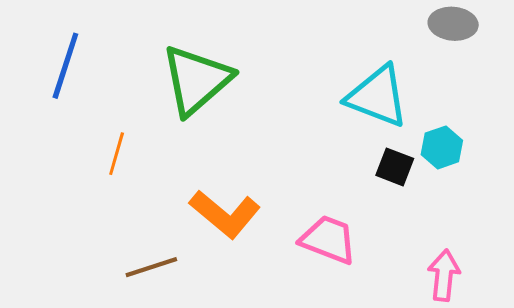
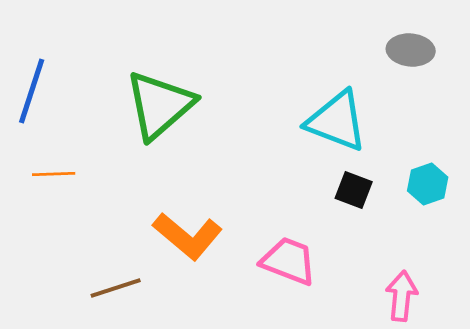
cyan hexagon: (442, 147) -> (428, 184), moved
orange line: (117, 154) -> (54, 174), moved, turned 72

